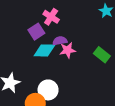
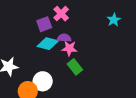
green rectangle: (102, 55) -> (75, 67), moved

